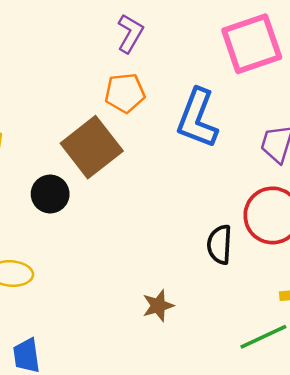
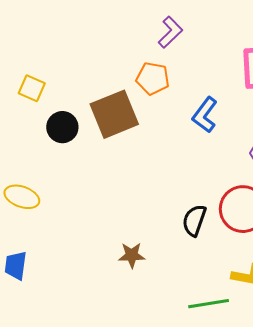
blue L-shape: (197, 118) -> (205, 115), size x0.7
black circle: (50, 194) -> (62, 127), moved

